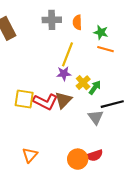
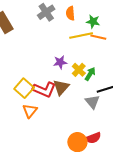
gray cross: (52, 20) -> (46, 12), turned -30
yellow line: (67, 54) -> (81, 36), moved, turned 60
yellow square: (24, 99) -> (24, 88), turned 36
orange triangle: (30, 155) -> (30, 111), moved

